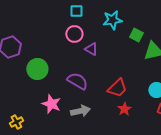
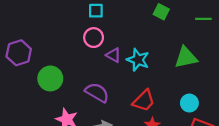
cyan star: (112, 20) -> (138, 60), moved, turned 30
green square: (136, 35) -> (161, 12), moved

